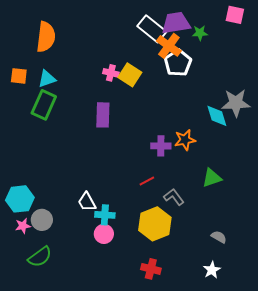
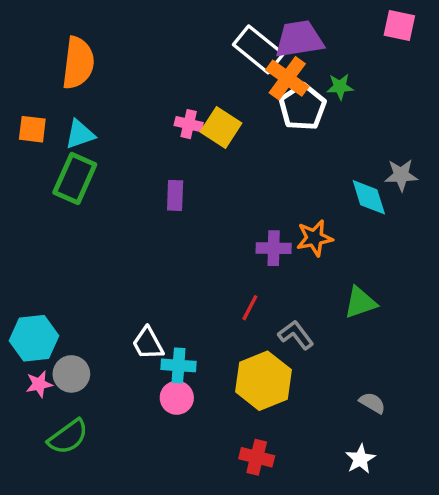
green star: (200, 33) -> (340, 87), moved
gray star: (236, 103) -> (401, 175), size x0.7
purple rectangle: (103, 115) -> (175, 195), size x0.7
red line: (147, 181) -> (250, 308), turned -35

